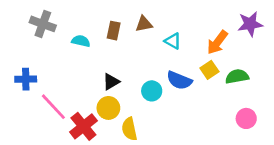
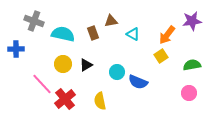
brown rectangle: (114, 31) -> (93, 33), moved, turned -32
cyan semicircle: (81, 41) -> (63, 34), size x1.6
green semicircle: (237, 76) -> (192, 65), moved
blue cross: (26, 79) -> (16, 49), moved
blue semicircle: (179, 80) -> (138, 82), moved
yellow circle: (108, 108) -> (63, 64), moved

